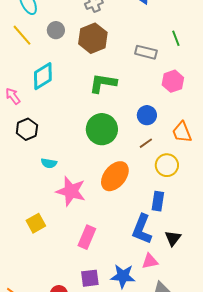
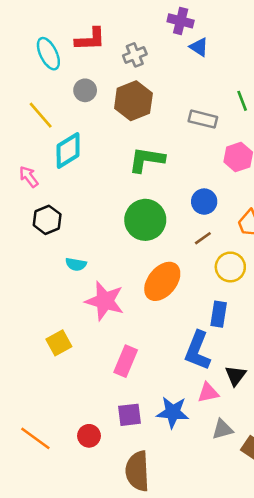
yellow line: (22, 35) -> (41, 115), moved
black triangle: (173, 238) -> (236, 376), moved

